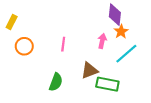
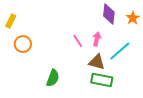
orange star: (121, 31) -> (133, 18), moved
pink line: (63, 44) -> (78, 41), moved, turned -40
brown triangle: (90, 70) -> (97, 62), moved, turned 36

